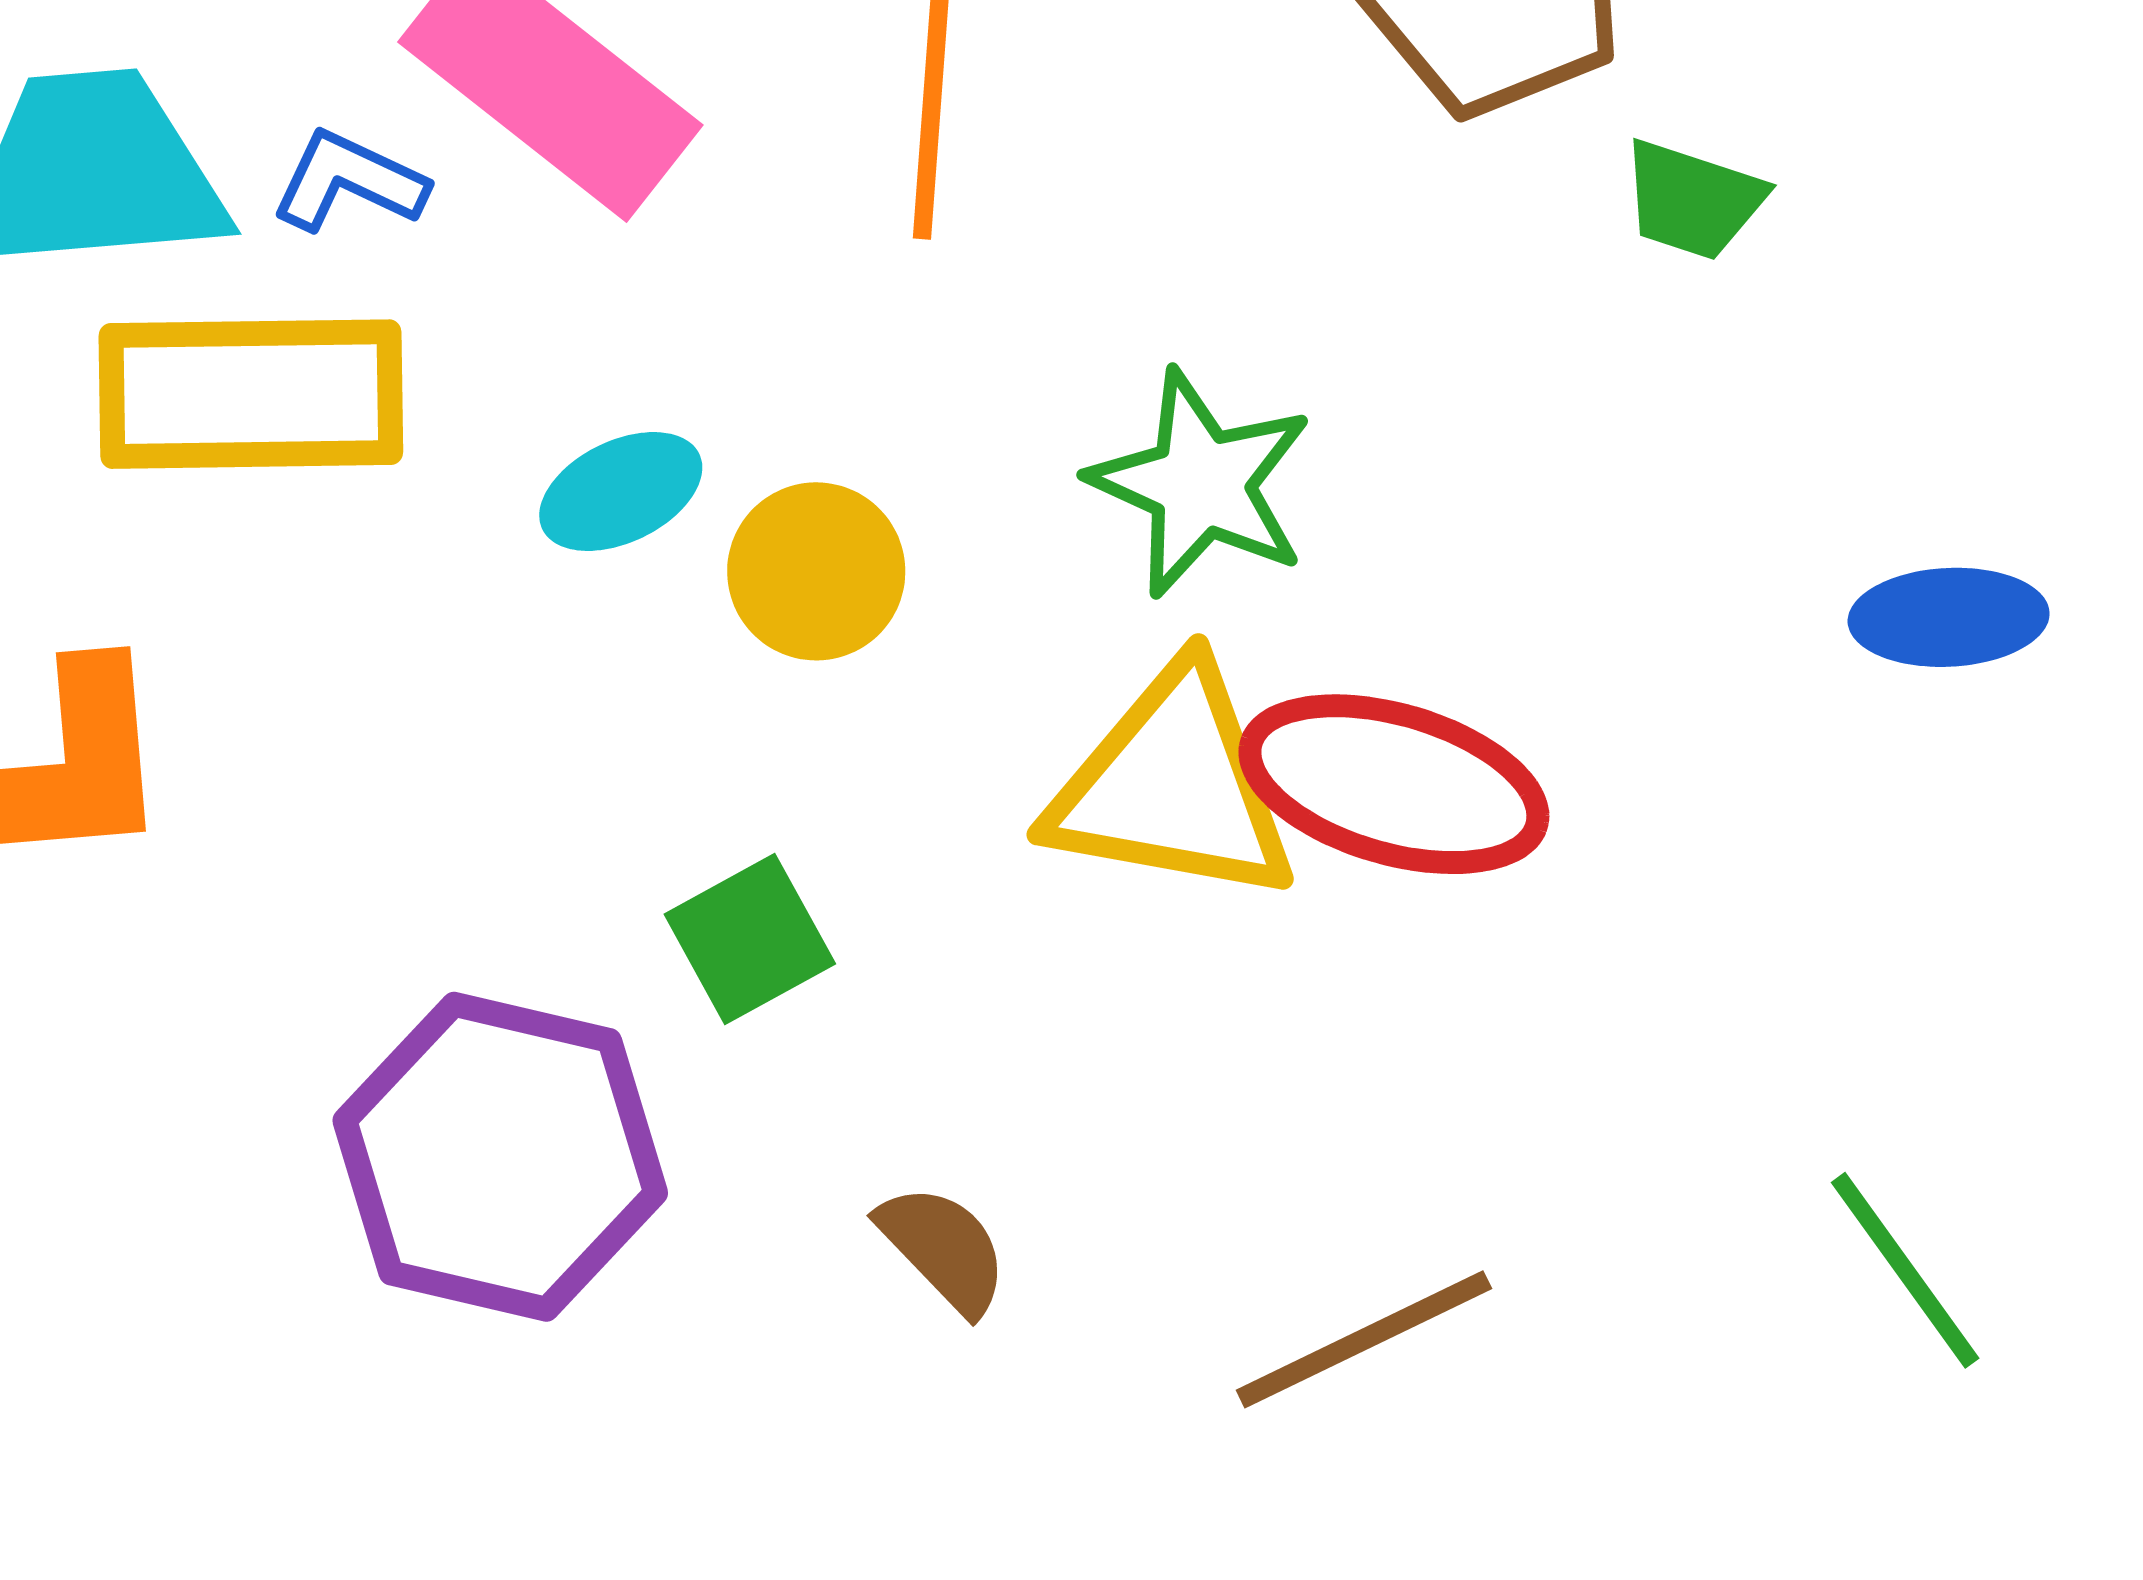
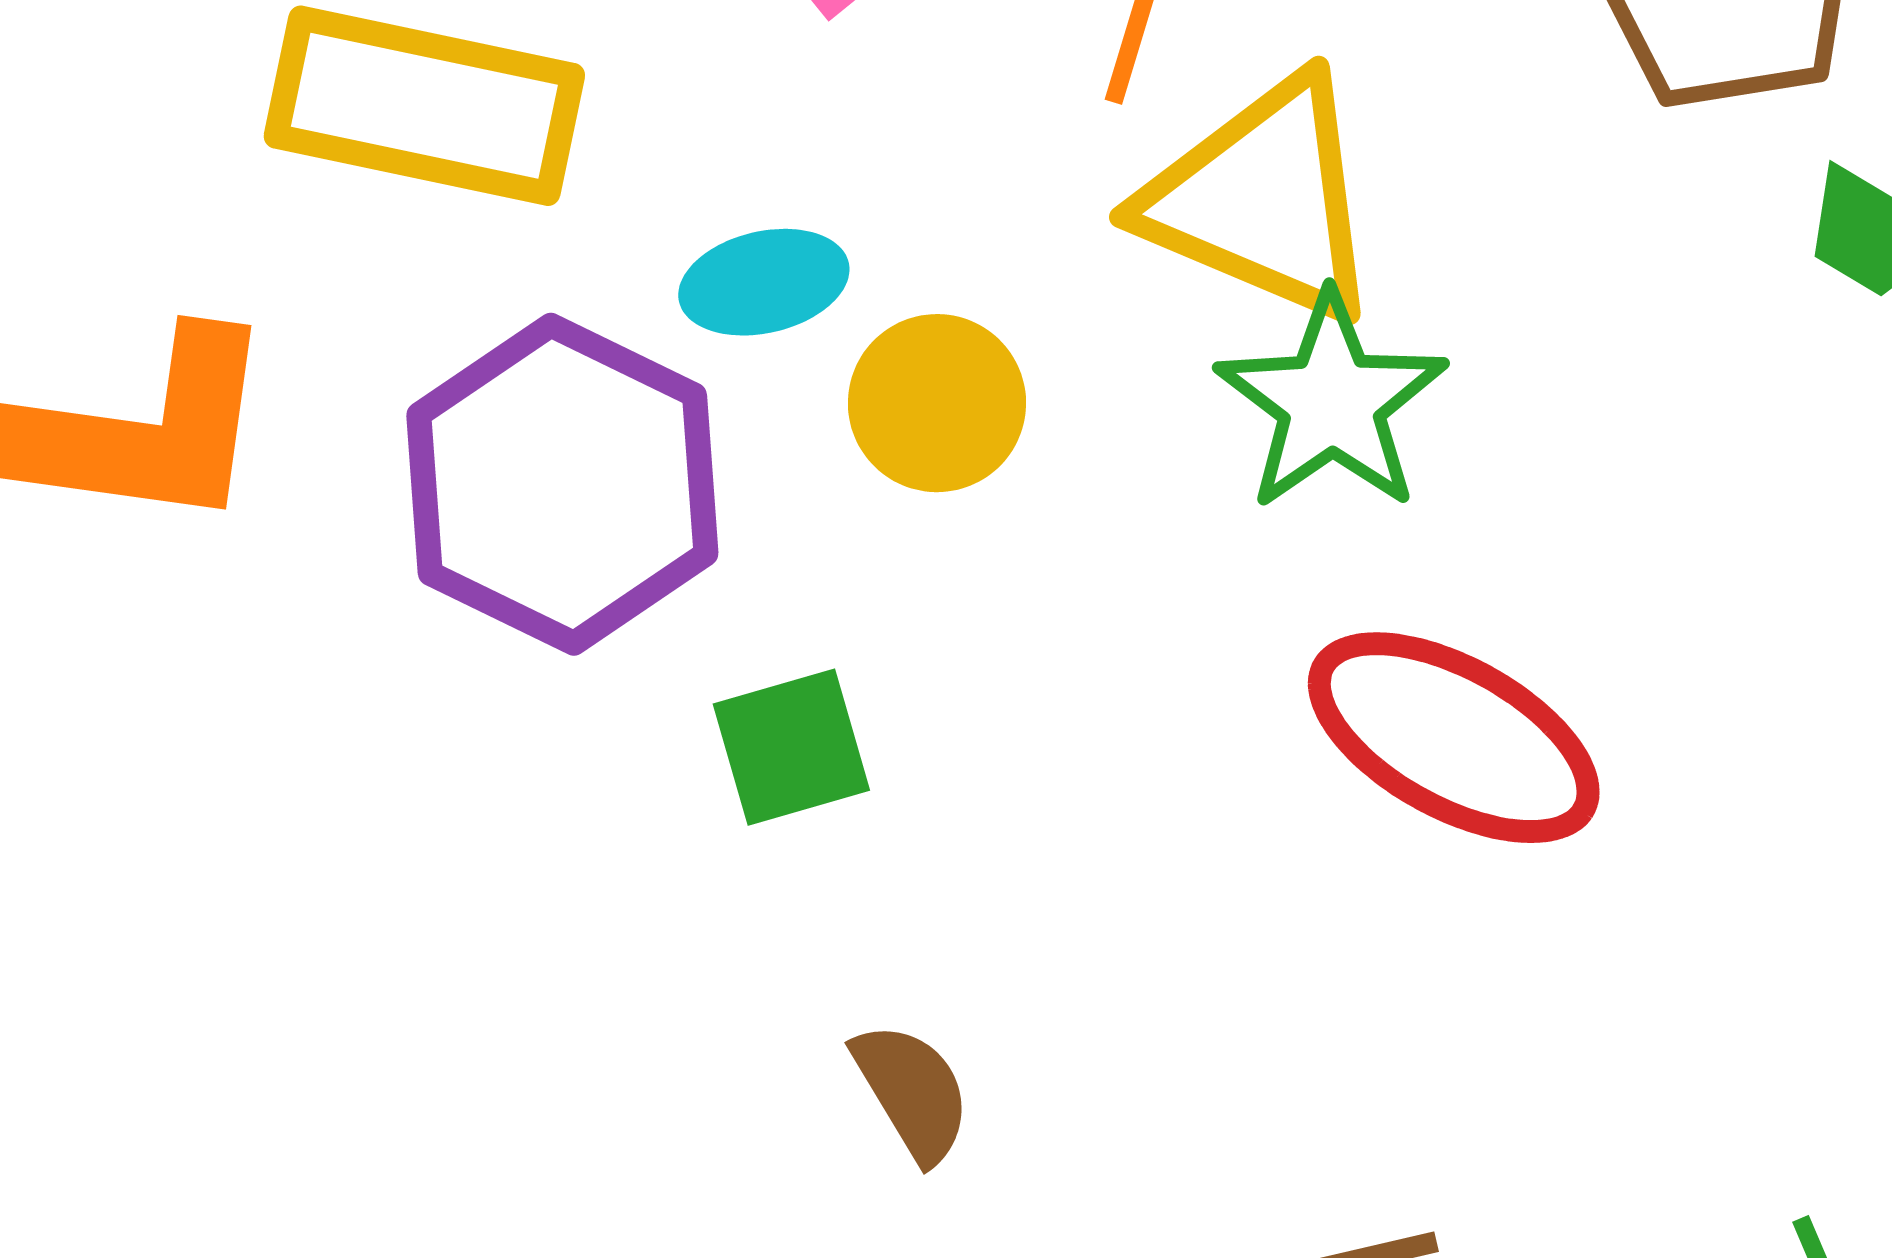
yellow triangle: (1173, 786) -> (1263, 199), moved
purple hexagon: (500, 1157) -> (562, 484), moved

